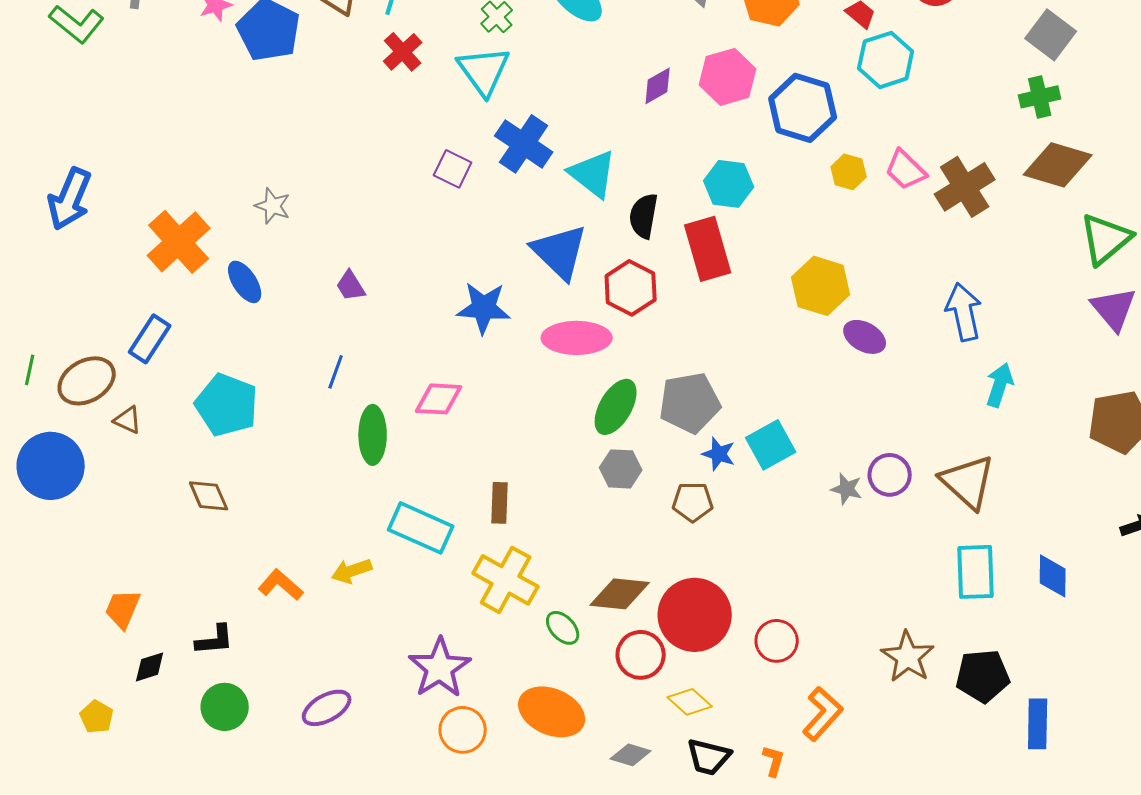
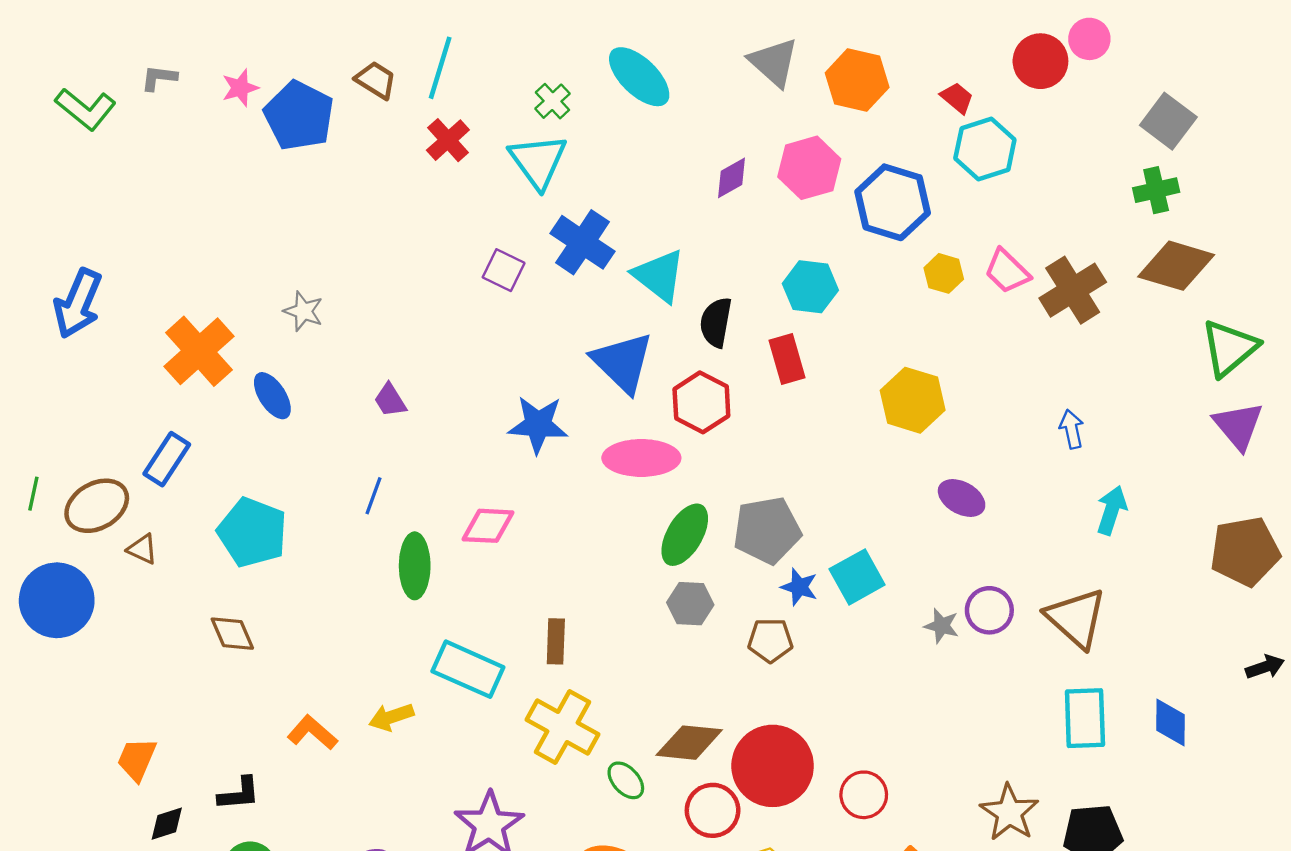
red rectangle: (708, 249) -> (787, 359), size x0.7
blue arrow: (964, 312) -> (1072, 429), size x0.6
purple ellipse: (865, 337) -> (962, 498), moved

